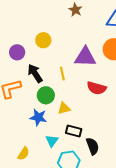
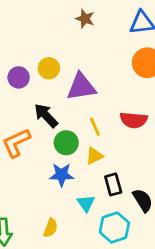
purple circle: (17, 52) -> (19, 77), moved
purple triangle: (85, 57) -> (81, 87), moved
yellow line: (62, 74) -> (95, 127), moved
black rectangle: (74, 131) -> (113, 184), turned 70

